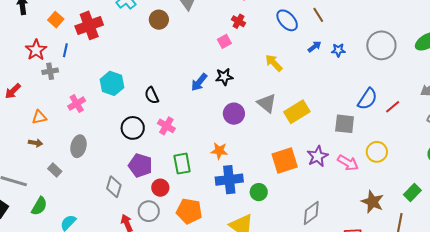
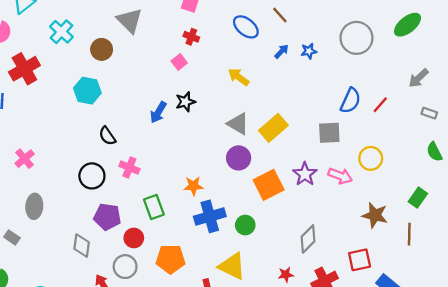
cyan hexagon: (112, 83) -> (87, 91), moved
purple circle: (234, 114) -> (239, 158), moved

